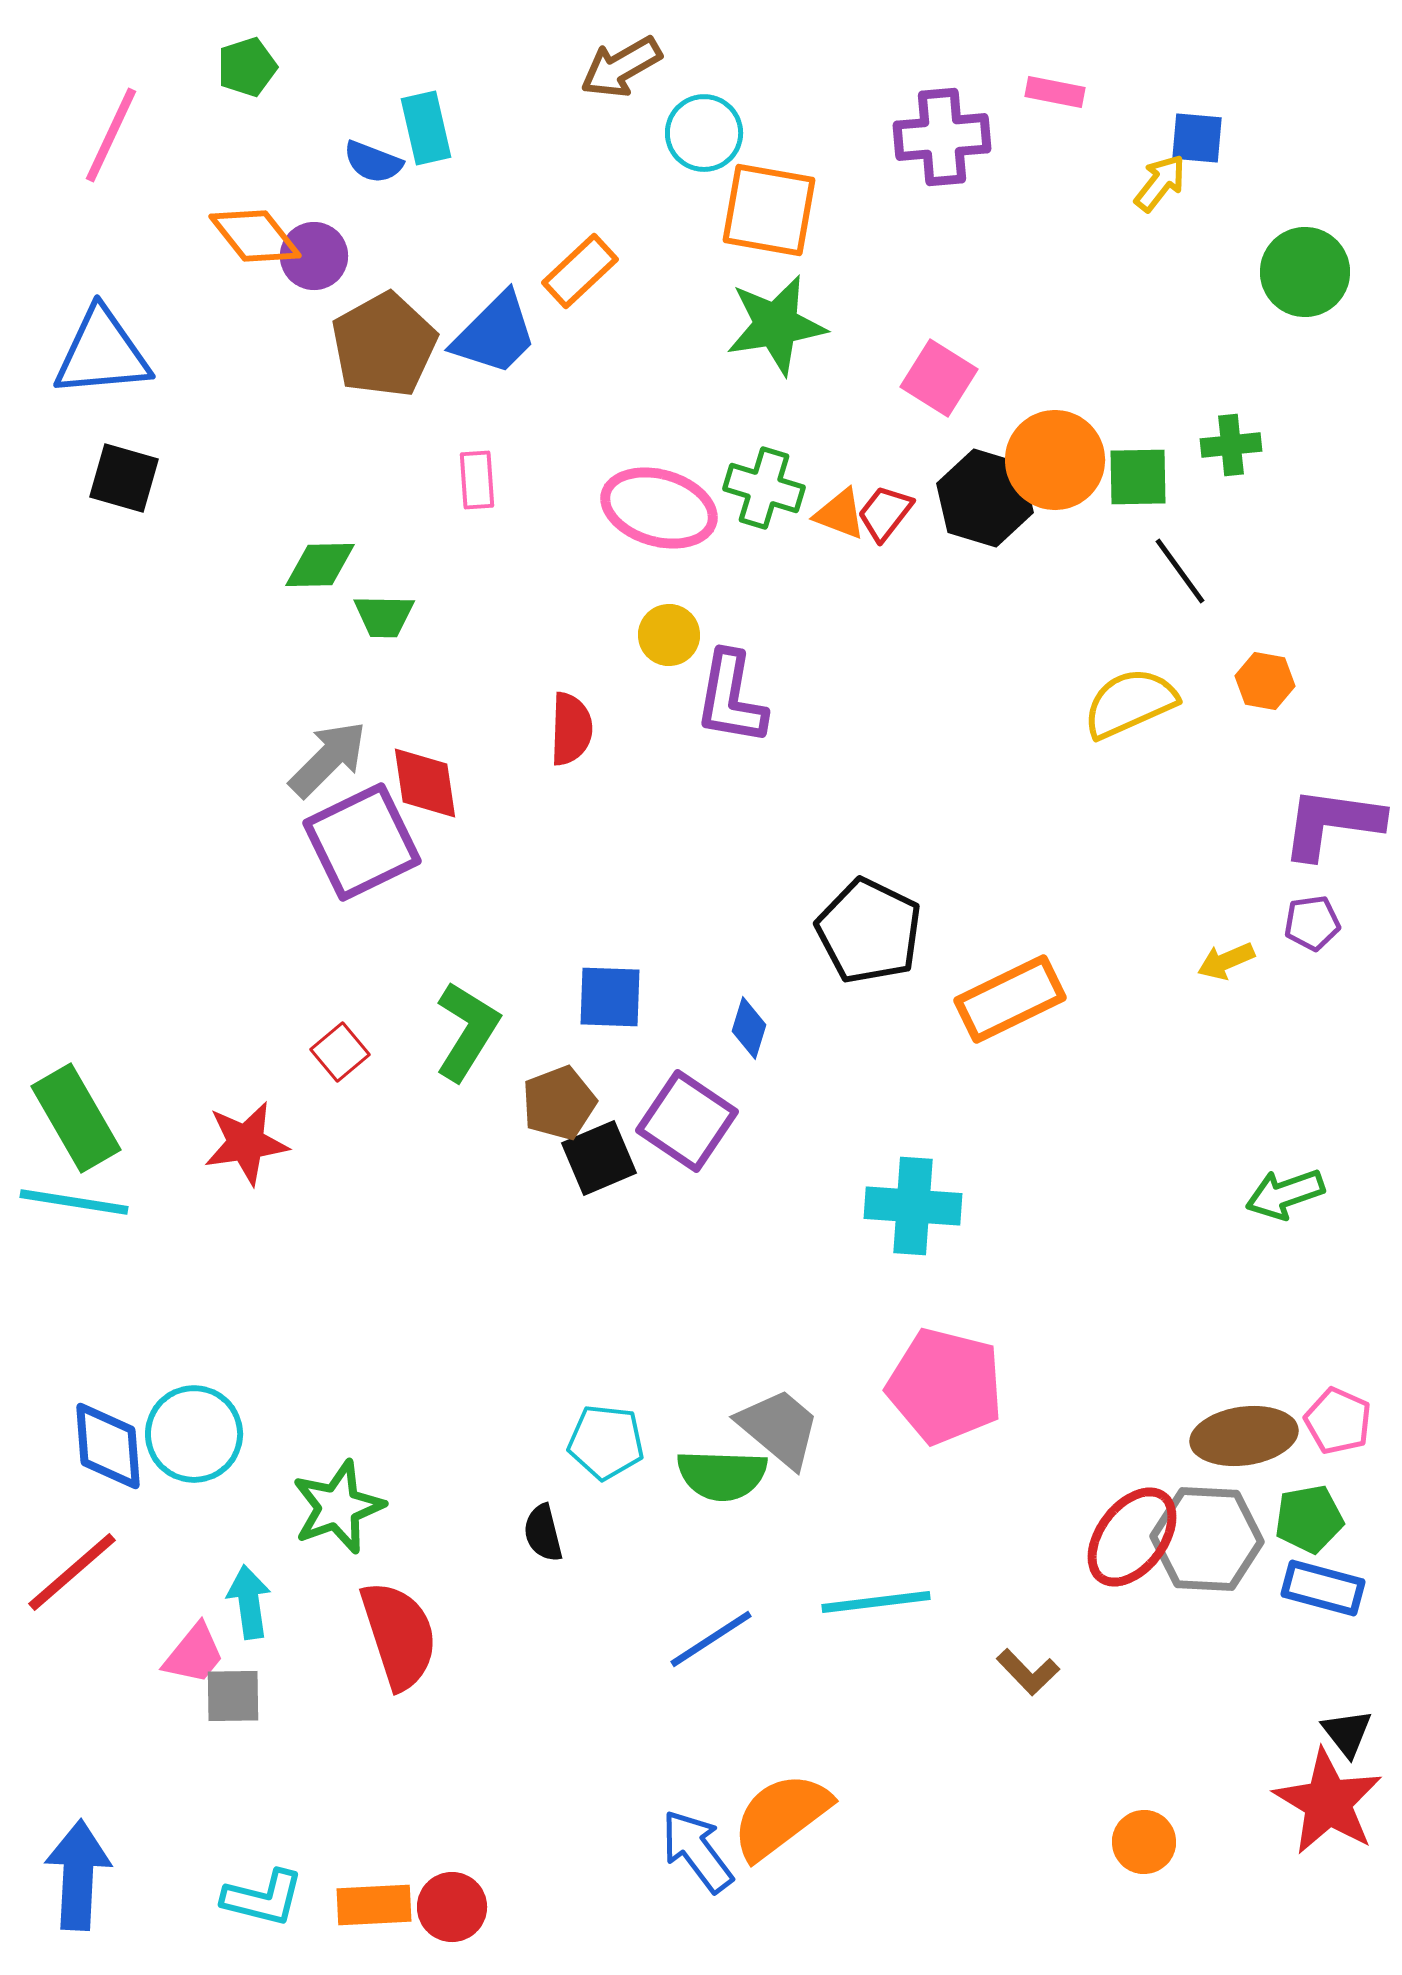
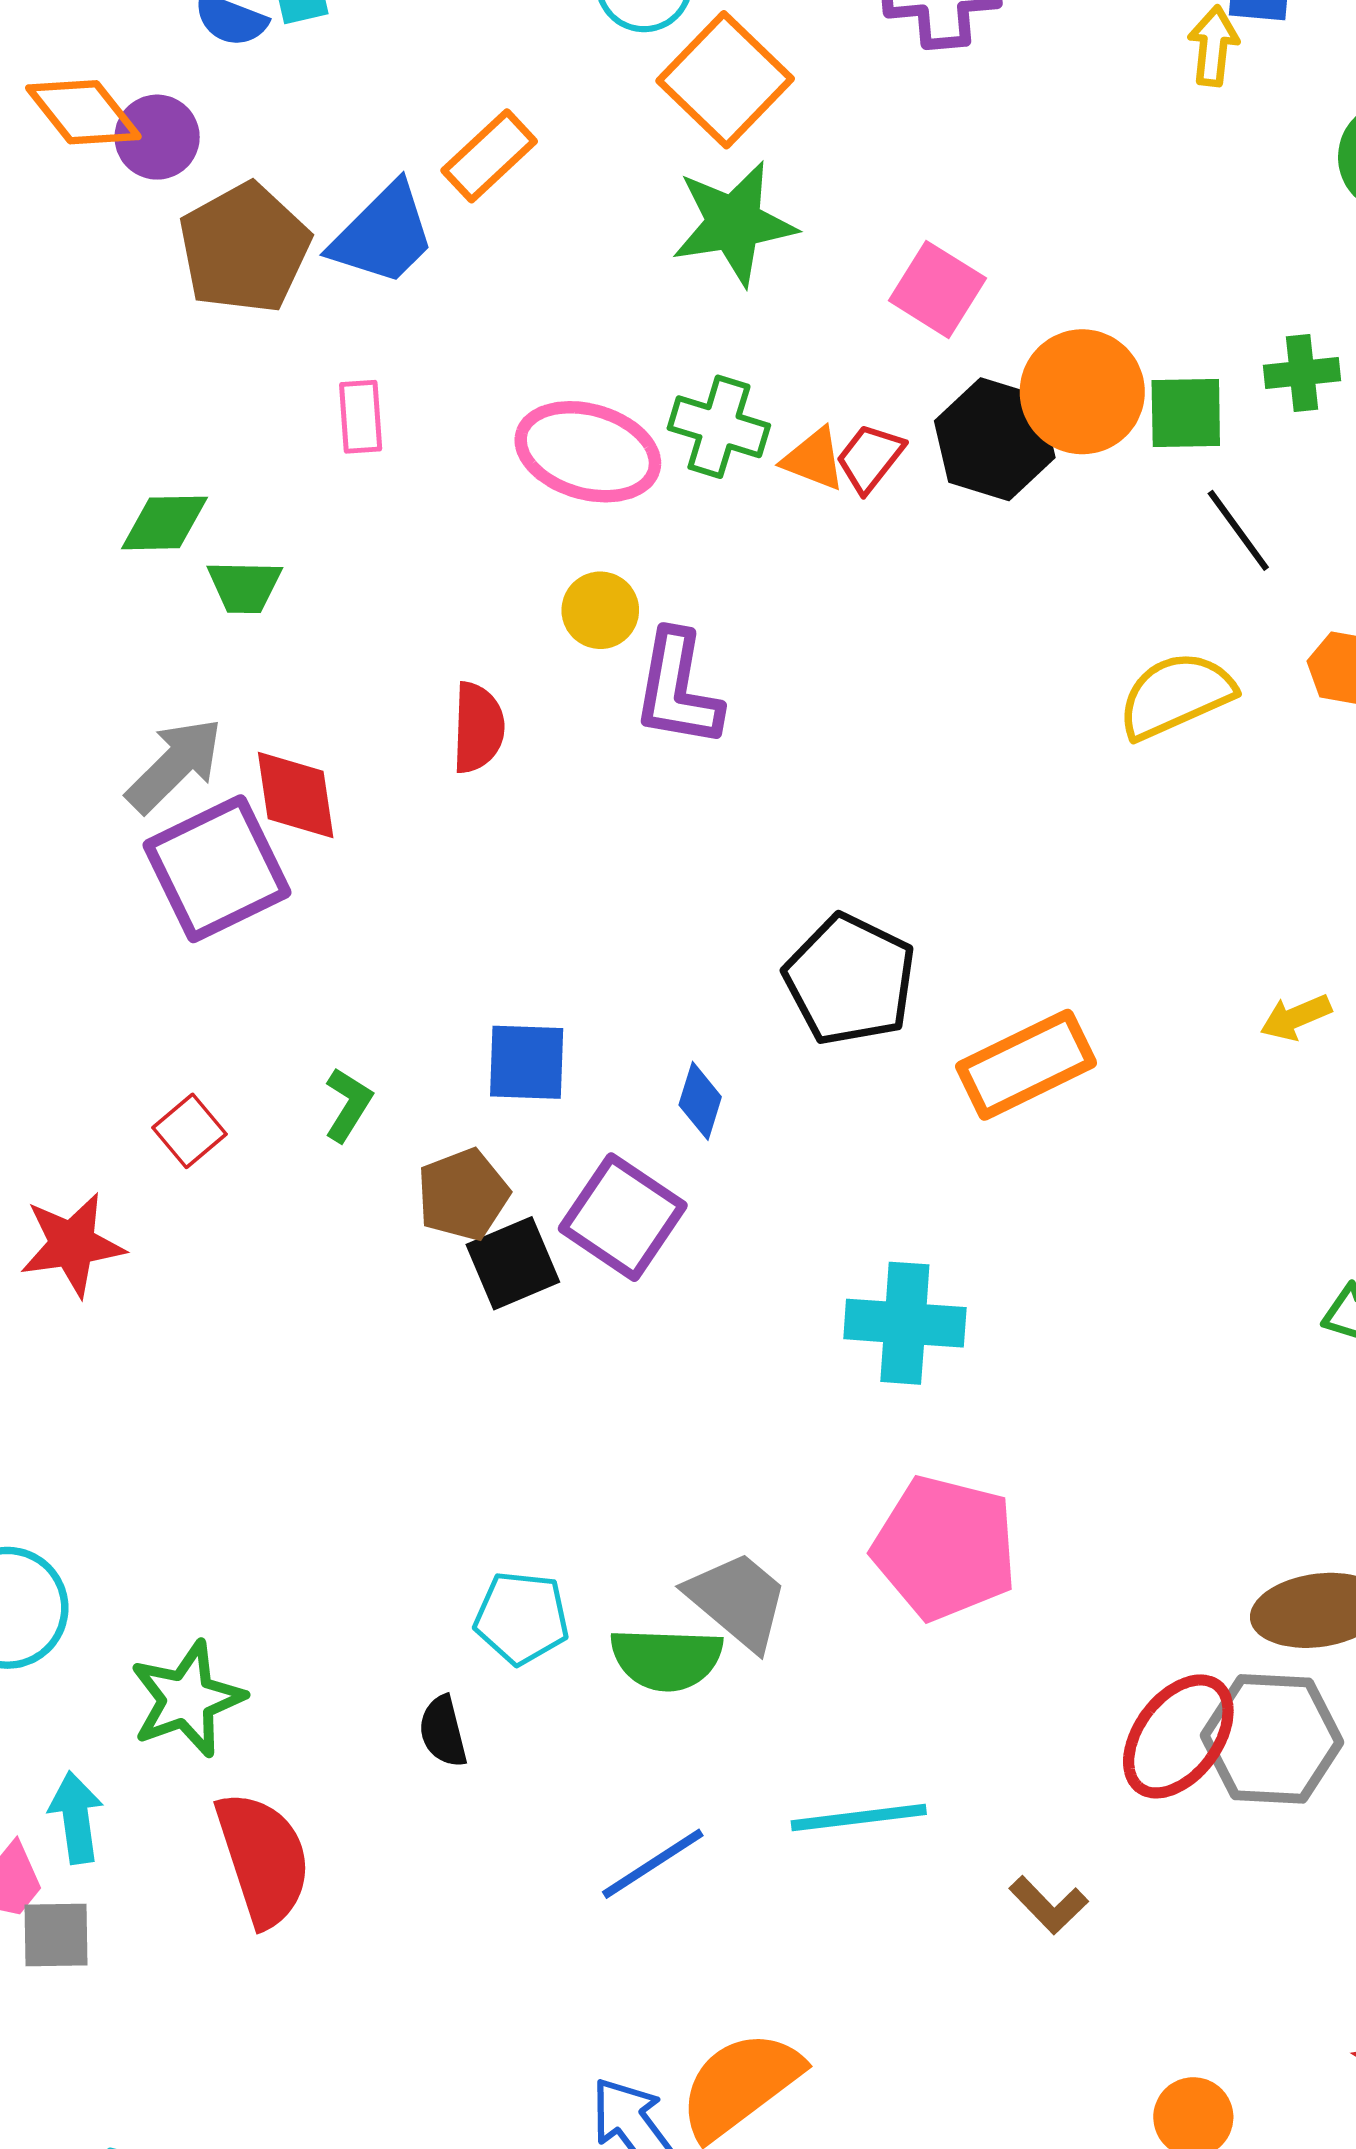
yellow arrow: (1160, 183) -> (1213, 46), turned -32
orange square: (769, 210) -> (725, 80), turned 34
green L-shape: (467, 1031) -> (348, 1105), size x0.6

